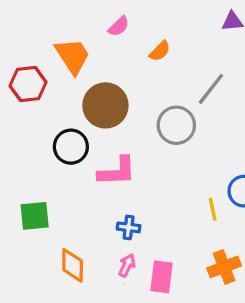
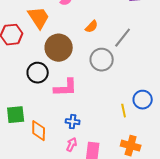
orange semicircle: (160, 51) -> (92, 27), moved
orange diamond: (73, 265) -> (39, 131), moved
orange cross: (224, 267) -> (131, 146), turned 36

